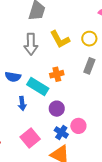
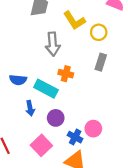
yellow L-shape: (60, 39) -> (74, 21), moved
gray arrow: (31, 44) -> (53, 44), moved
orange cross: (57, 74) -> (66, 74), turned 32
purple circle: (57, 109) -> (56, 118), moved

